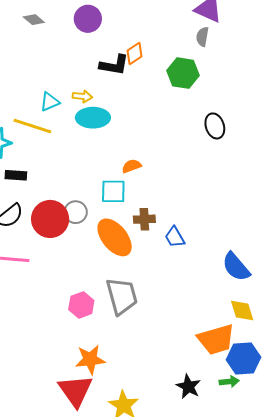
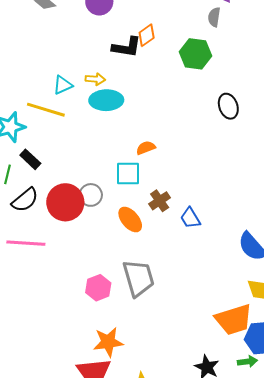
black rectangle: (16, 175) -> (30, 159), turned 40
brown cross: (144, 219) -> (160, 201), turned -30
orange ellipse: (115, 237) -> (130, 220), size x0.7

